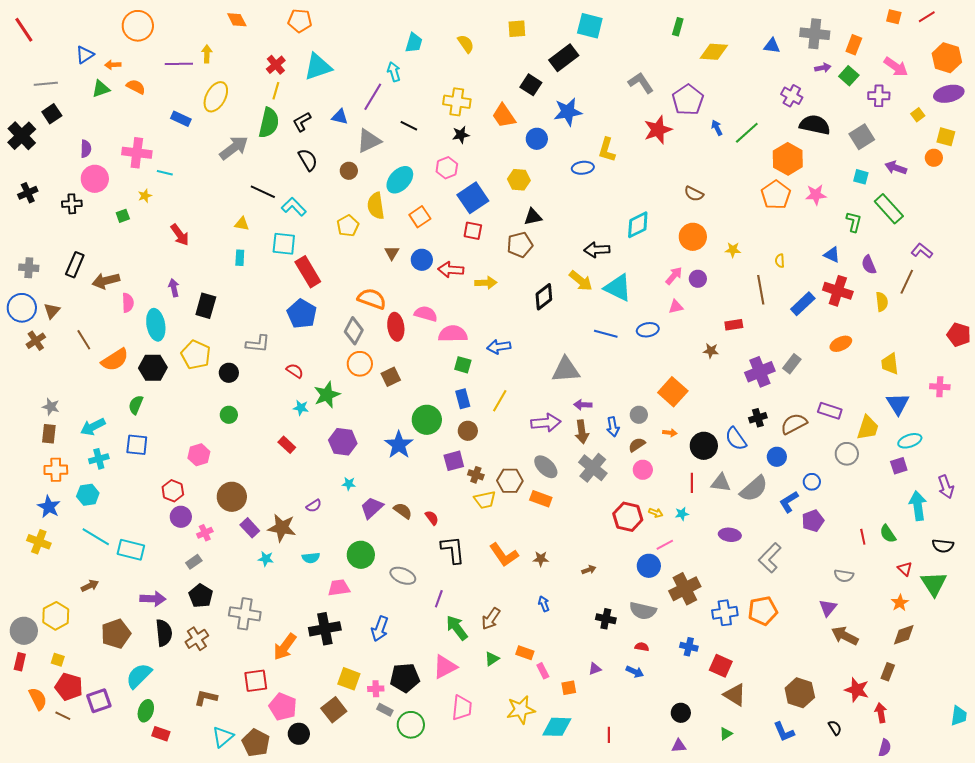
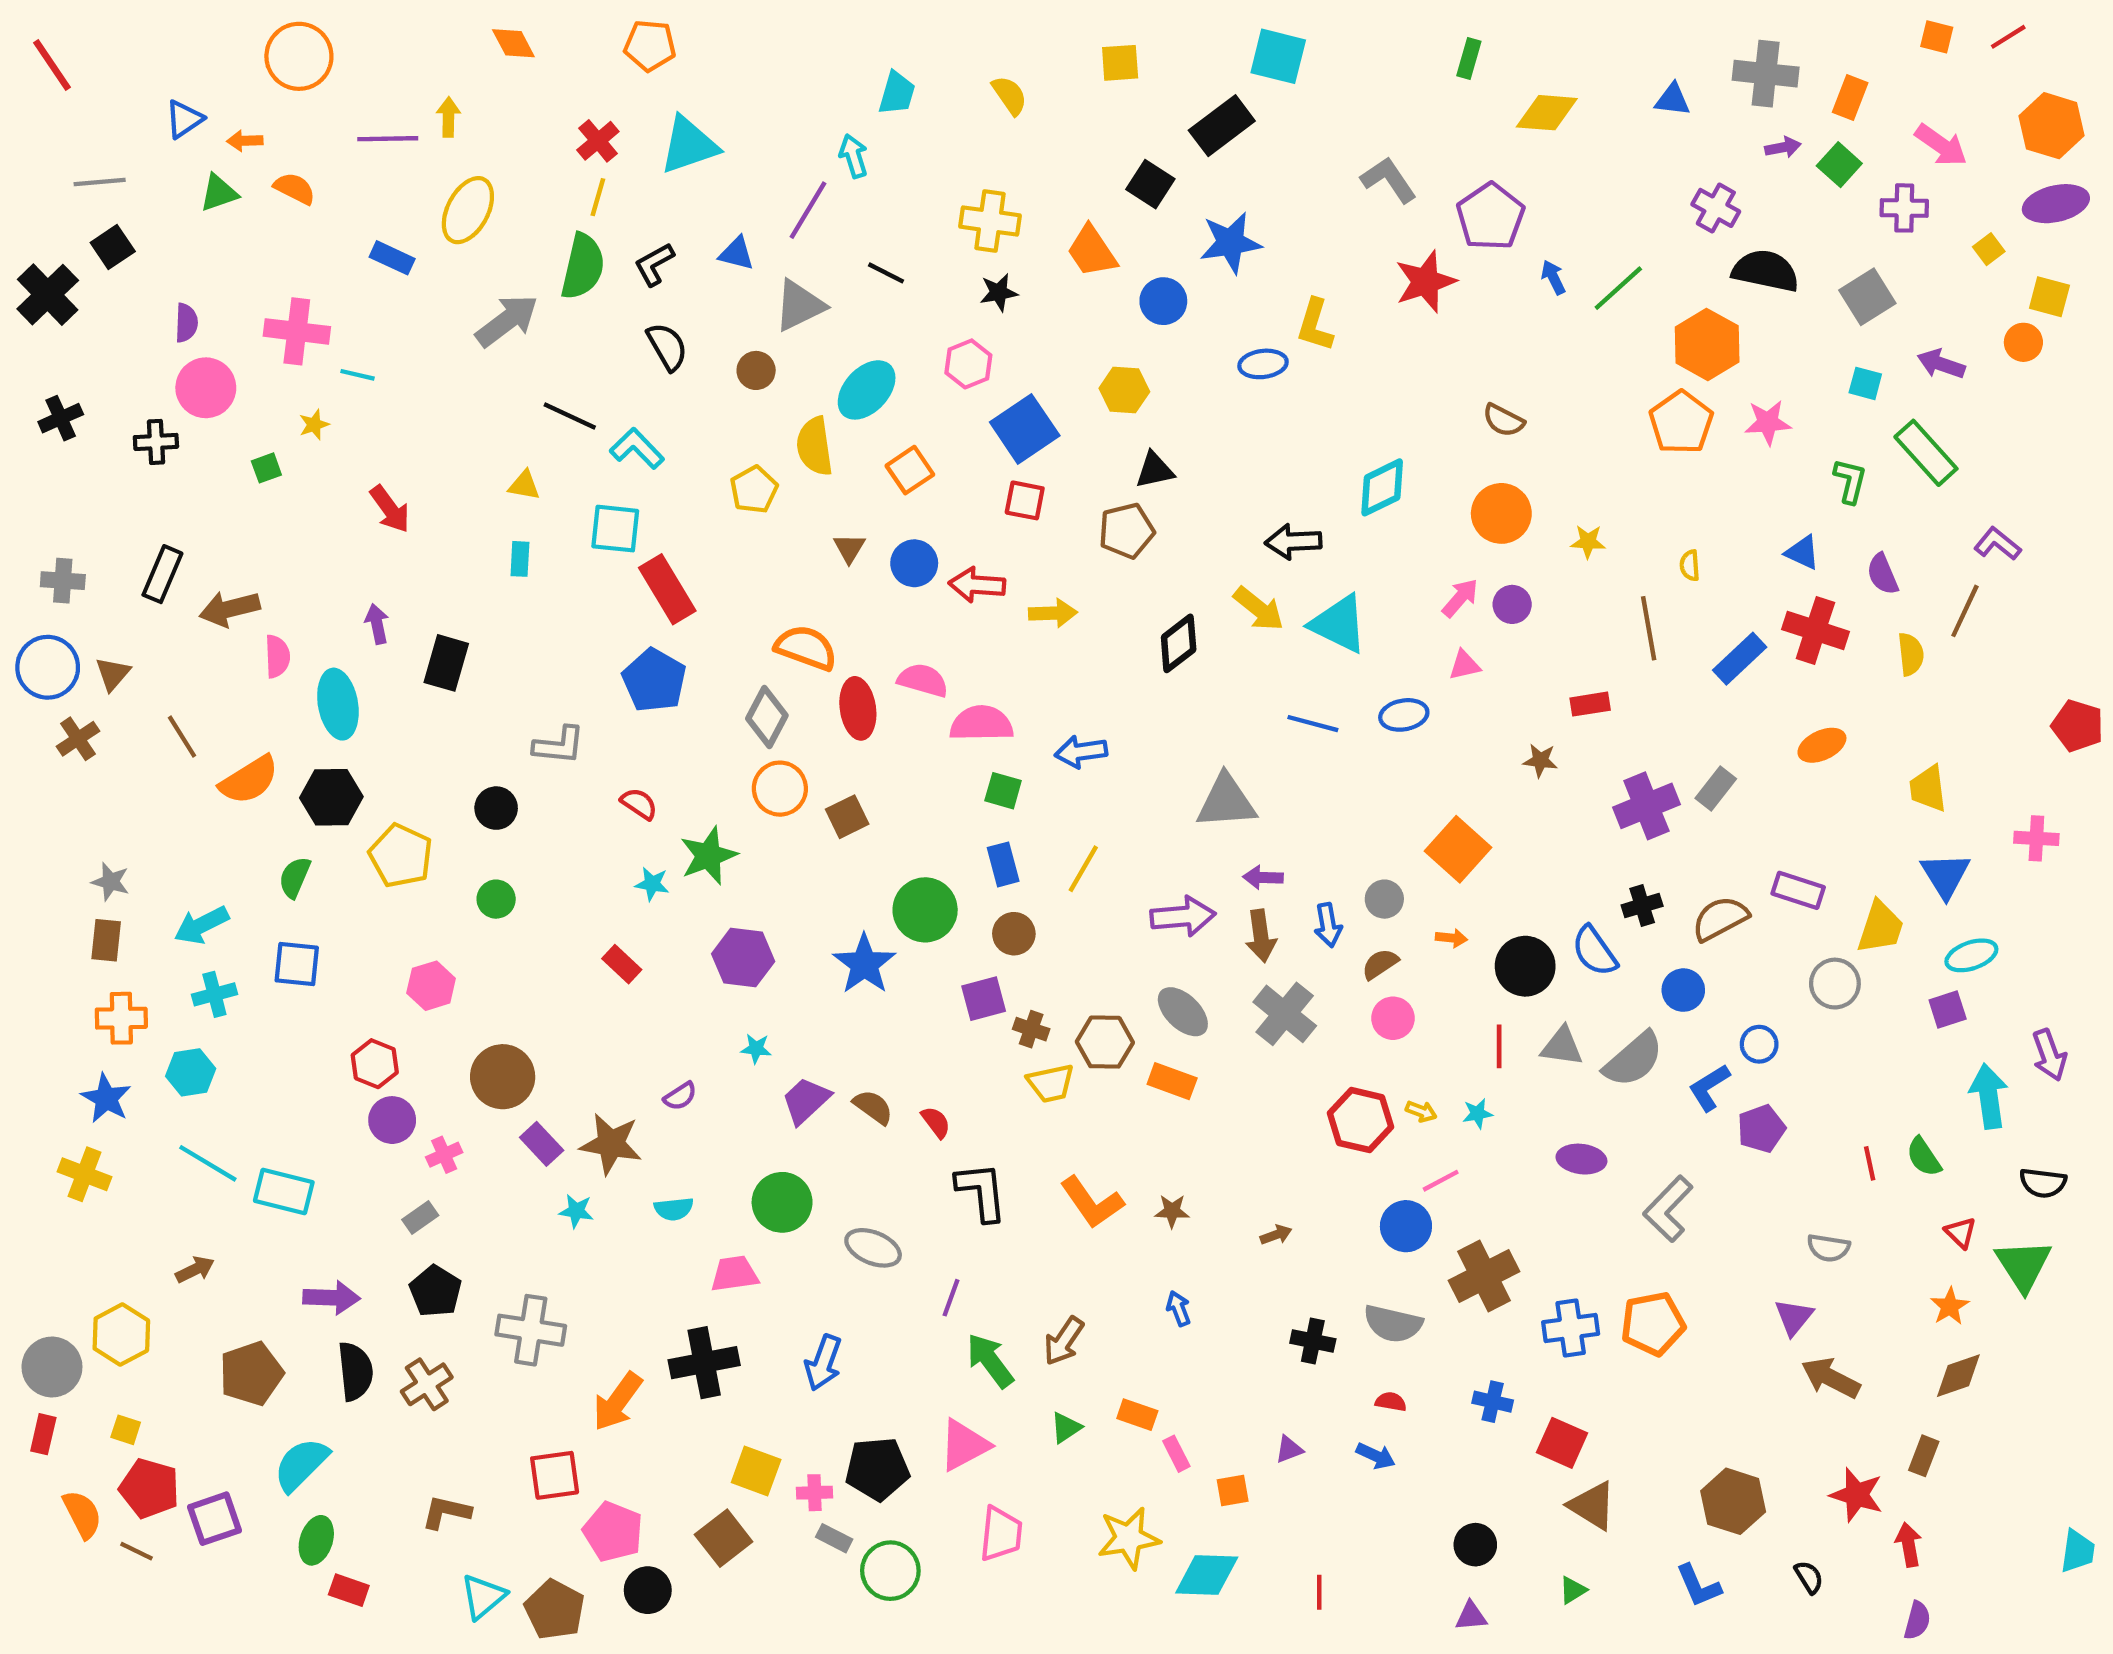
yellow pentagon: (196, 355) -> (401, 856), moved

